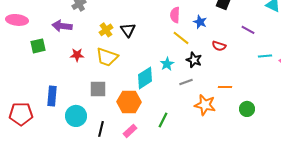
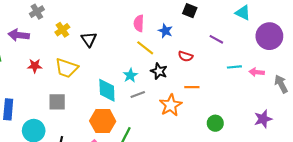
yellow cross: (106, 30) -> (62, 30), moved
cyan diamond: (145, 78) -> (107, 90), turned -60
gray line: (186, 82) -> (138, 95), moved
orange line: (225, 87) -> (192, 87), moved
orange hexagon: (129, 102) -> (103, 121), moved
orange star: (205, 105) -> (171, 105), moved, turned 30

